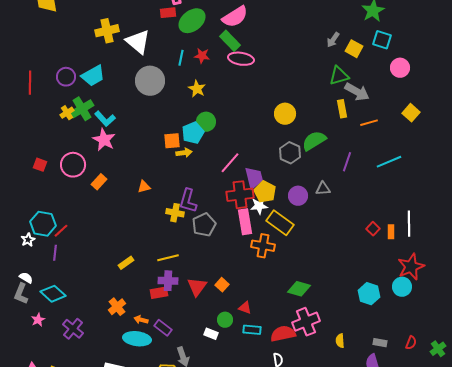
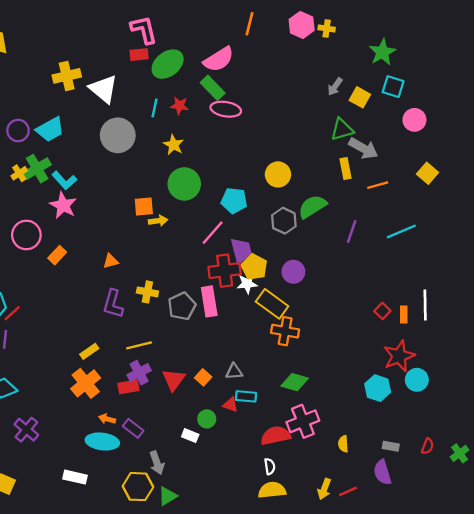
green circle: (206, 122) -> (184, 184), size x1.4
cyan pentagon: (193, 133) -> (234, 201), moved, turned 30
gray triangle: (323, 189) -> (234, 371), moved
purple L-shape: (188, 201) -> (113, 304), moved
pink rectangle: (245, 222) -> (209, 301), moved
orange cross: (263, 246) -> (285, 331), moved
red star: (411, 267) -> (399, 356), moved
purple cross: (168, 281) -> (139, 373), turned -30
orange cross: (117, 307) -> (86, 383), moved, size x1.4
cyan rectangle: (252, 330) -> (246, 396), moved

